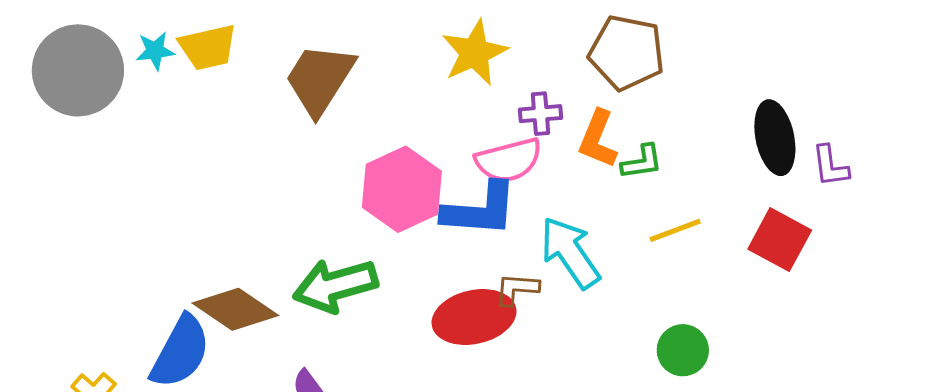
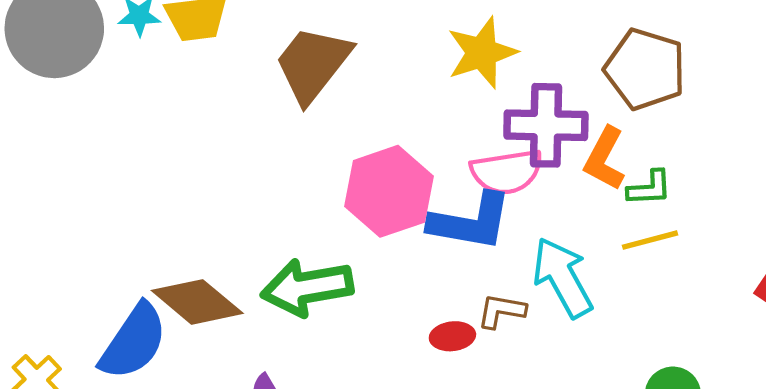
purple cross: (540, 114) -> (546, 125), size x1.8
yellow line: (675, 230) -> (650, 240), moved
red ellipse: (474, 317) -> (452, 336), size x0.5

